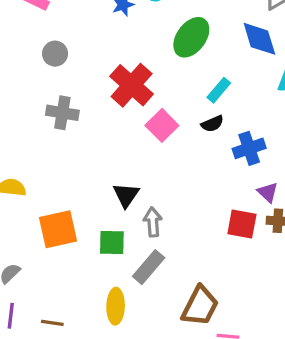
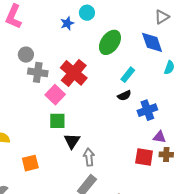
gray cross: (62, 113) -> (38, 72), moved
pink square: (162, 125) -> (55, 95), moved
purple triangle: (268, 192) -> (159, 137), turned -32
orange square: (58, 229) -> (30, 163), size x0.7
green square: (112, 242) -> (57, 121), moved

